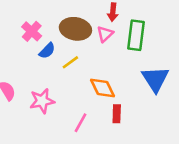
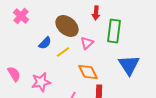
brown ellipse: (75, 29) -> (67, 26), turned 30
pink cross: (32, 31) -> (21, 16), moved
pink triangle: (105, 34) -> (87, 43), moved

